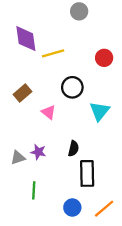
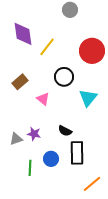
yellow line: (53, 53) -> (47, 47), turned -36
red circle: (104, 58) -> (92, 51), size x1.6
black semicircle: (73, 149) -> (65, 131), turned 104
blue circle: (72, 207) -> (51, 159), moved

